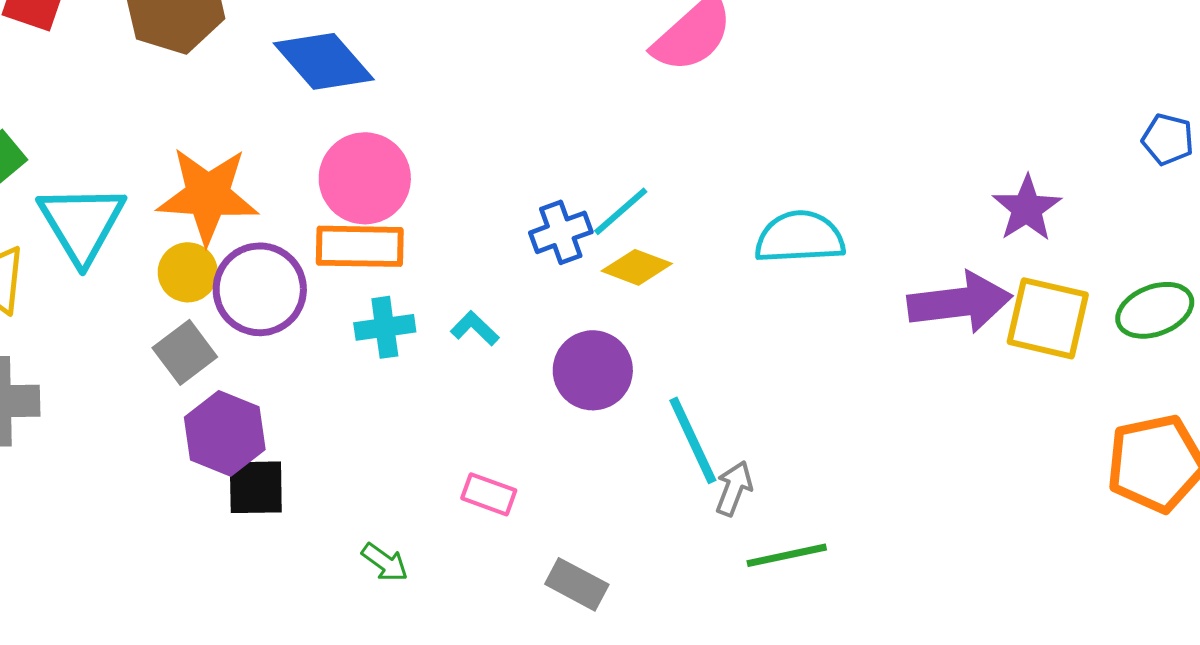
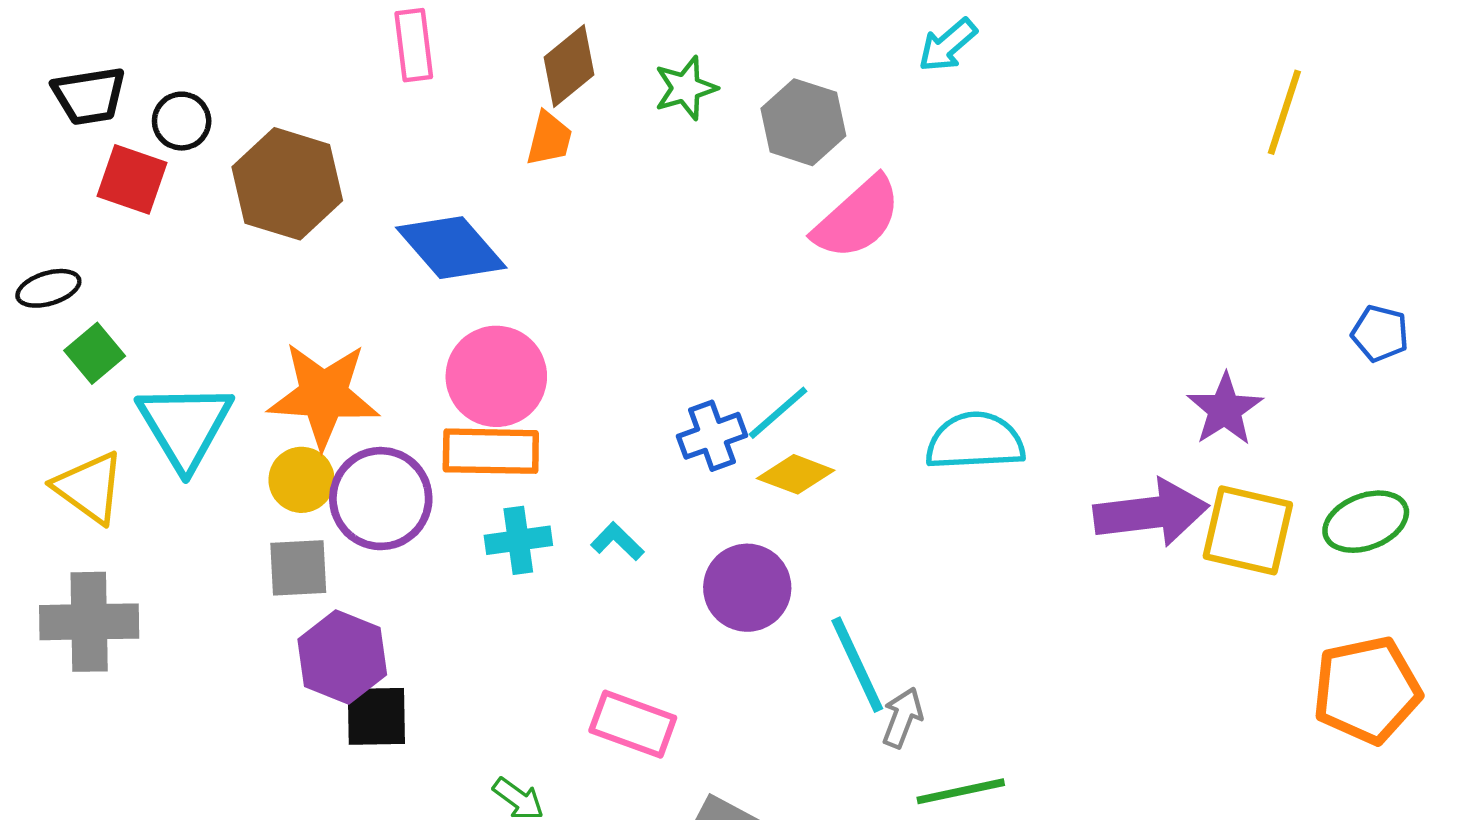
gray square: (185, 352) -> (298, 568), turned 34
pink rectangle: (489, 494) -> (633, 724), size x1.4

